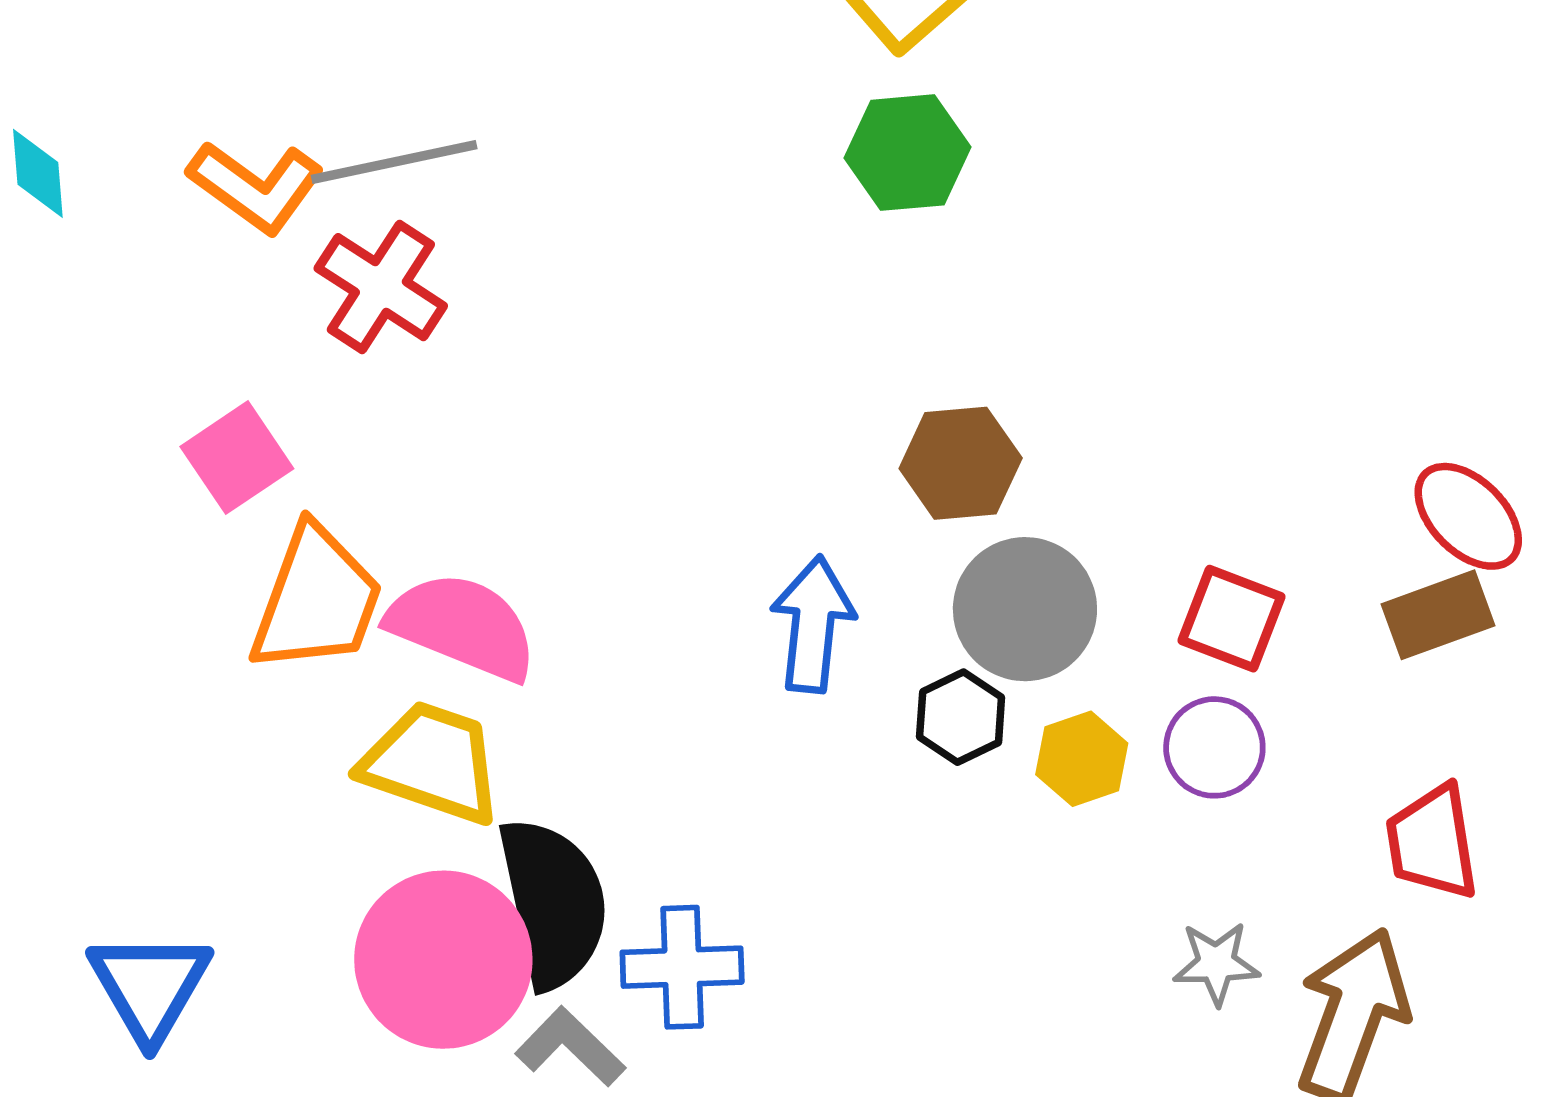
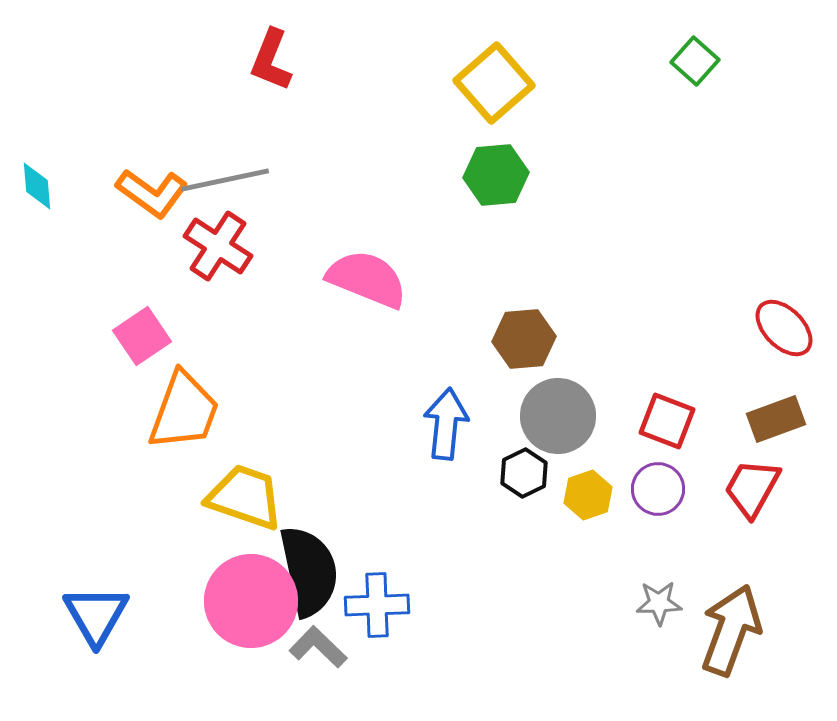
red ellipse: (1468, 516) -> (784, 328), moved
pink semicircle: (462, 626) -> (367, 279), moved
red trapezoid: (1432, 842) -> (752, 488), moved, turned 38

